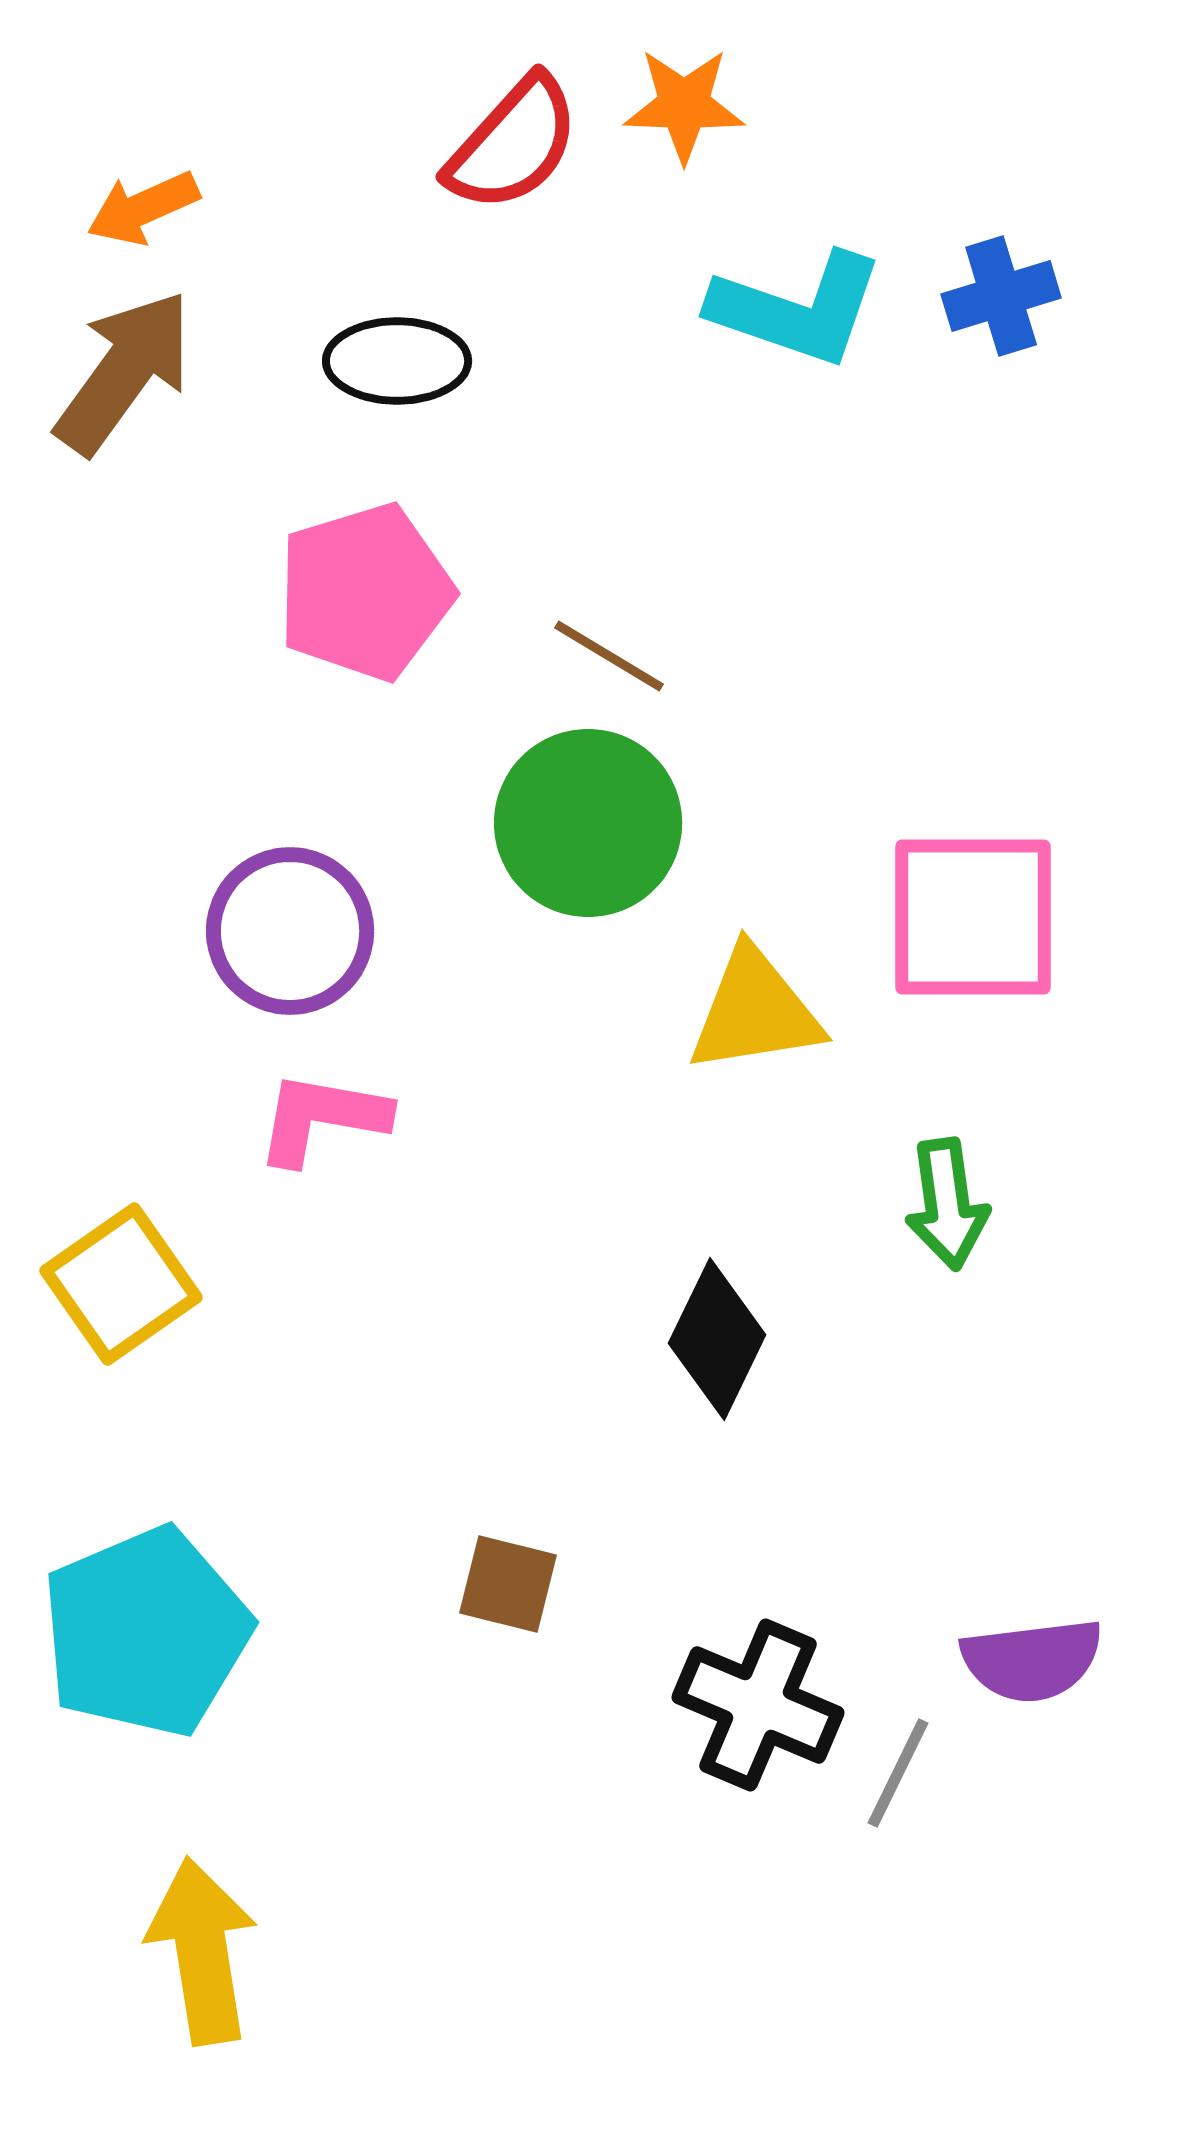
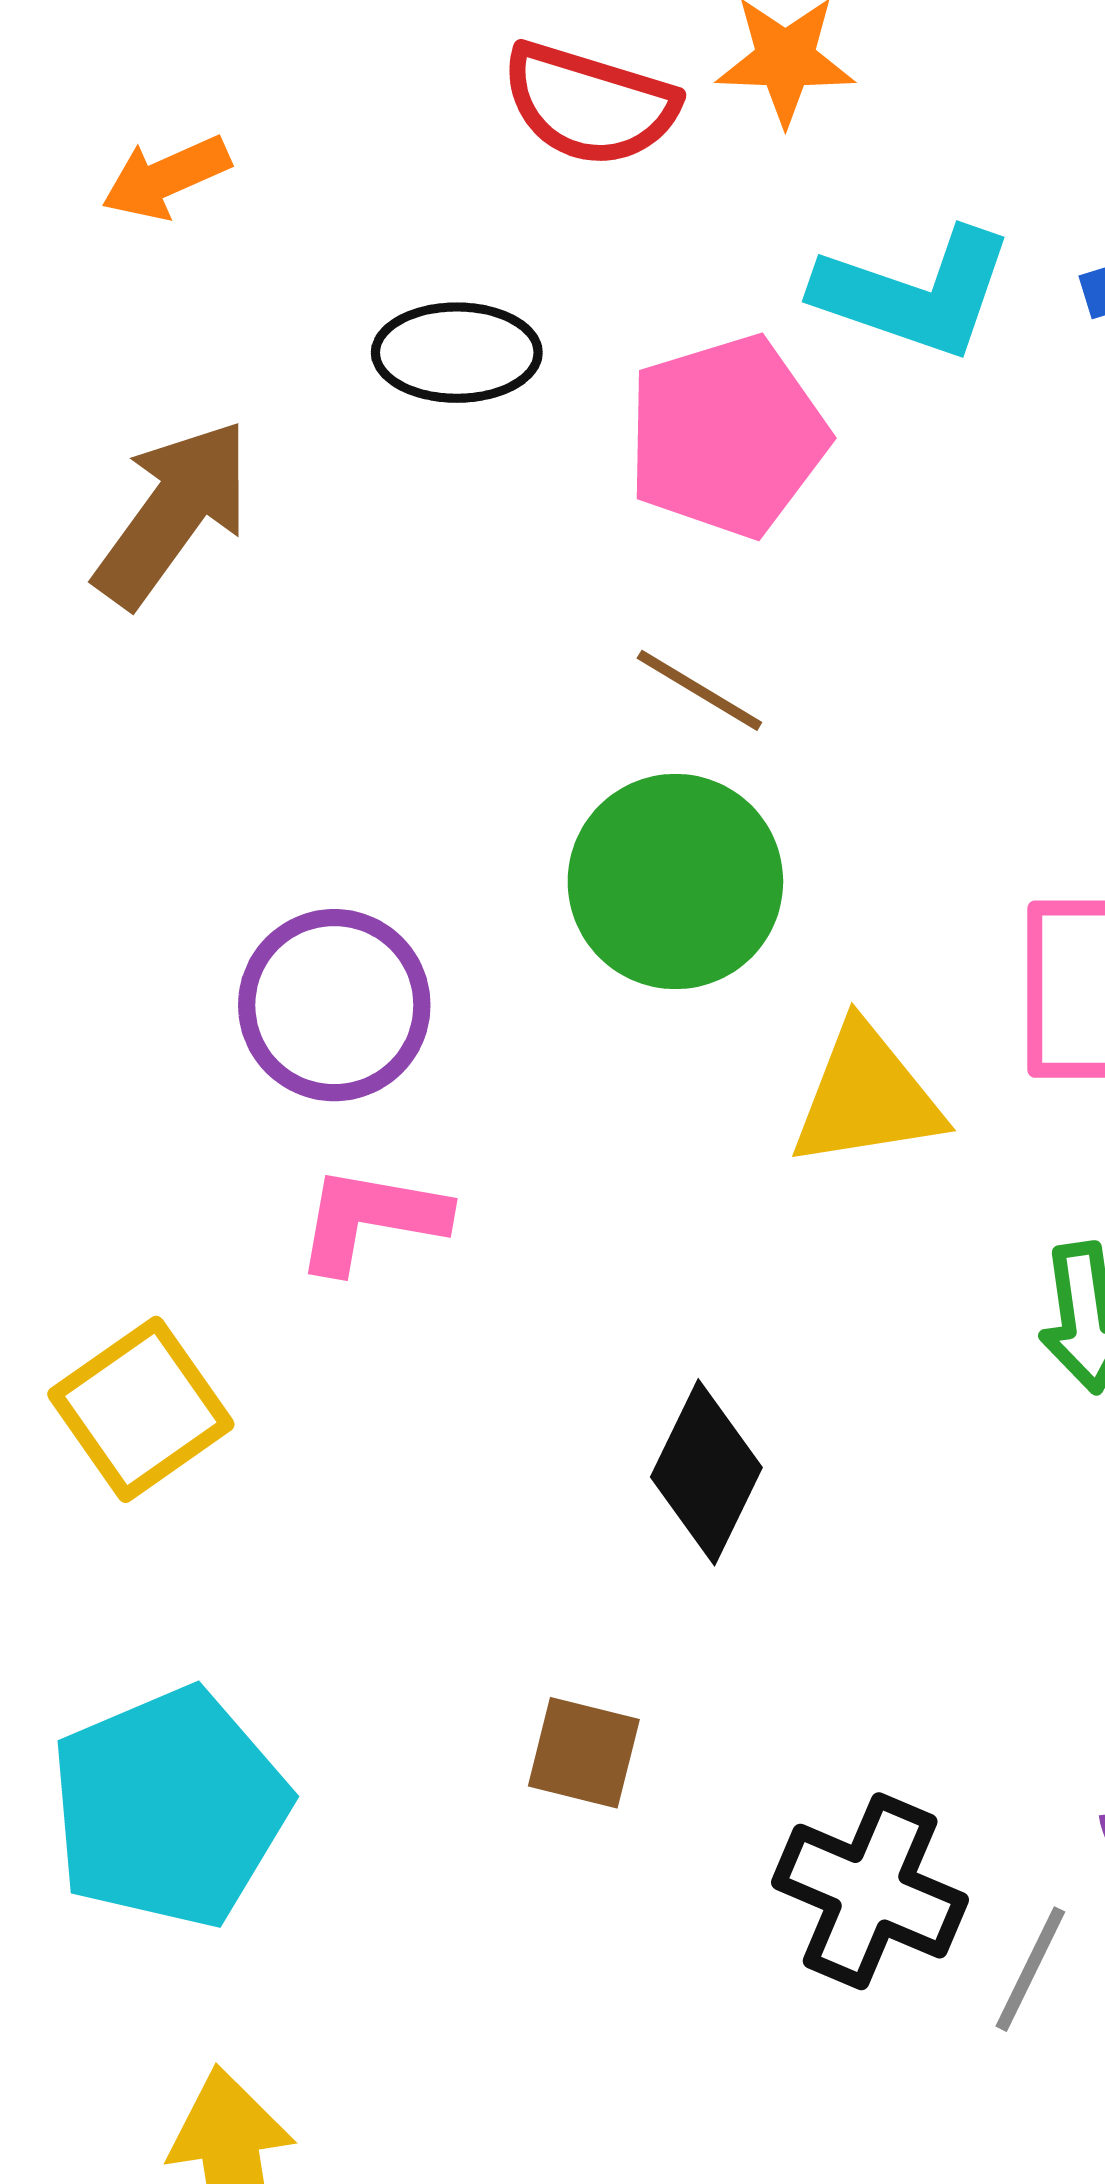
red semicircle: (513, 144) -> (590, 104), turned 65
brown arrow: (124, 372) -> (173, 513), moved
pink pentagon: (365, 592) -> (727, 436), moved
black diamond: (717, 1339) -> (706, 1472), moved

